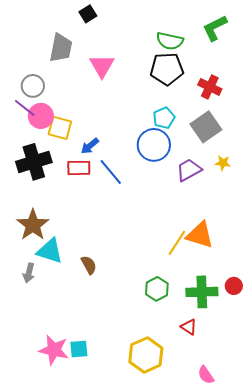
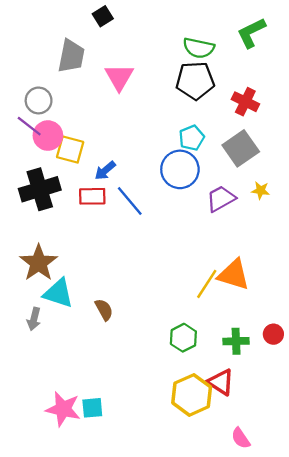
green cross: (202, 292) -> (236, 341), size x0.7
red triangle: (189, 327) -> (221, 382), size x1.4
yellow hexagon: (146, 355) -> (192, 395), moved

